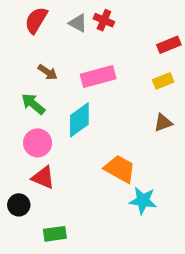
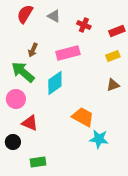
red cross: (104, 20) -> (84, 25), moved
brown arrow: (48, 72) -> (33, 50), turned 80
green arrow: (33, 104) -> (23, 72), size x1.4
pink circle: (38, 143) -> (16, 99), moved

